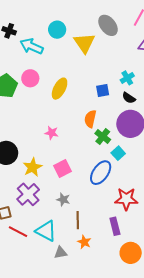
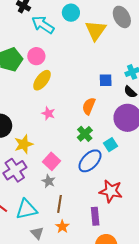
yellow ellipse: (60, 89) -> (42, 80), moved
green cross: (103, 137) -> (85, 134), moved
pink square: (62, 169) -> (52, 161), moved, turned -30
cyan triangle: (46, 231) -> (26, 209), turned -50
gray triangle: (61, 253) -> (37, 233), turned 48

